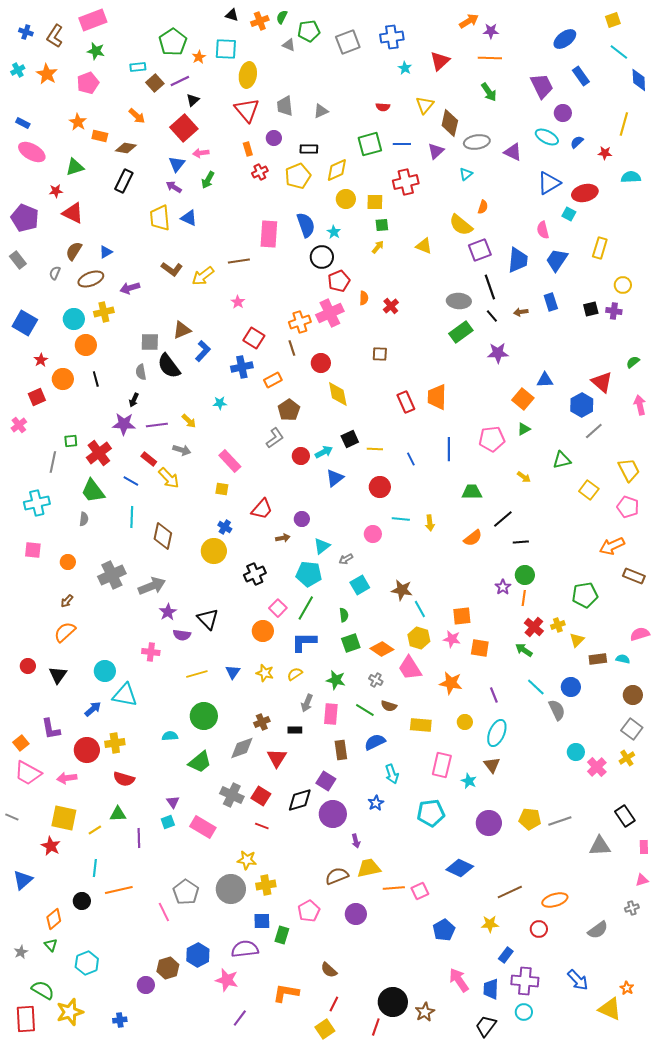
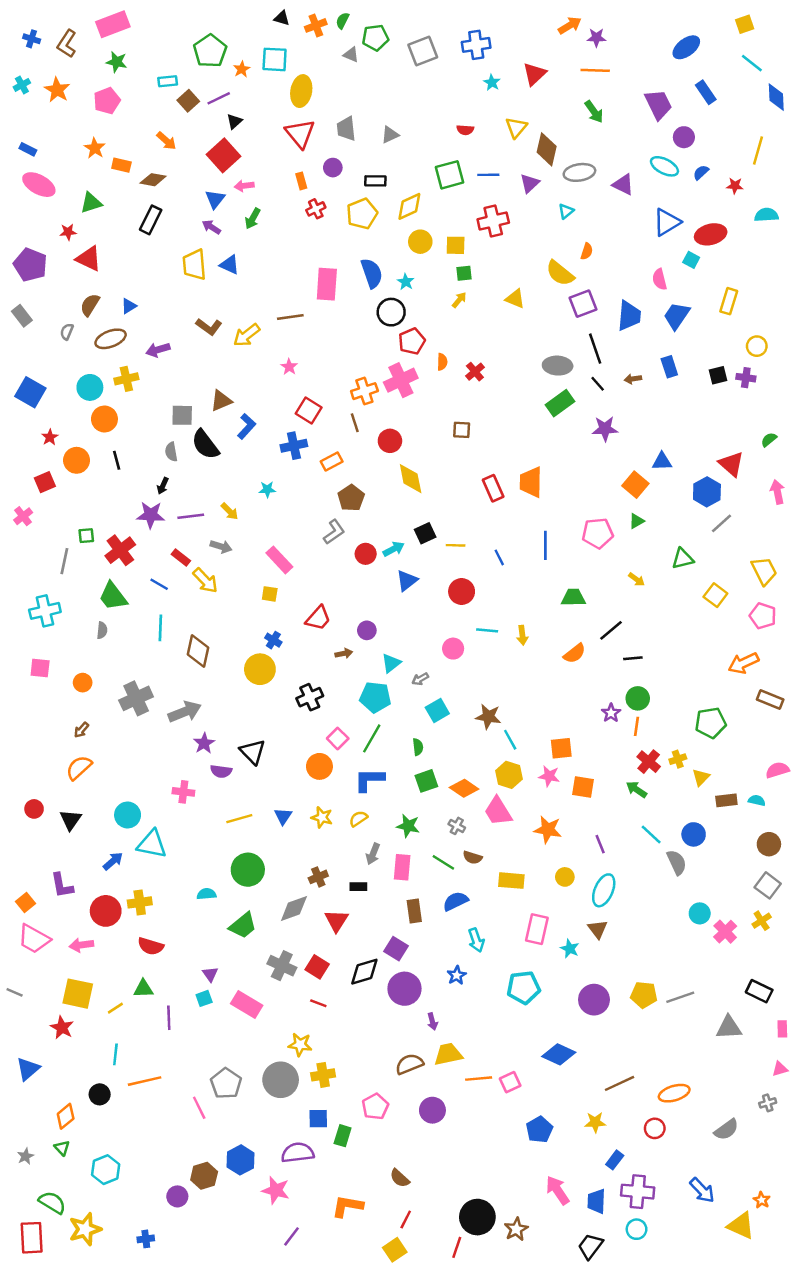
black rectangle: (625, 816) -> (759, 991), turned -30

